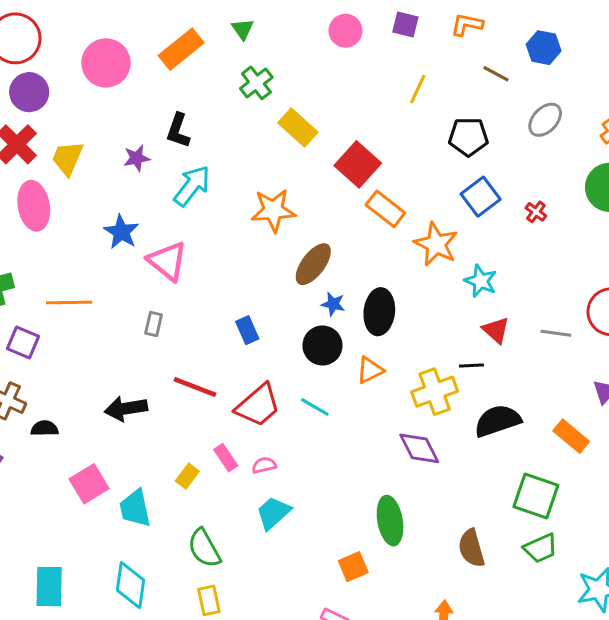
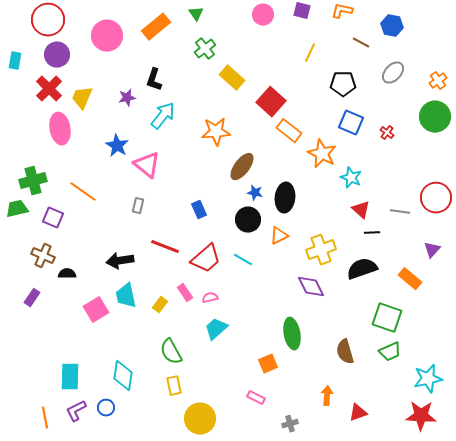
blue square: (481, 197) -> (351, 123), turned -30
orange line: (69, 303) -> (83, 192), turned 36
black line: (471, 365) -> (372, 233), moved
cyan trapezoid: (135, 508) -> (126, 296), moved

